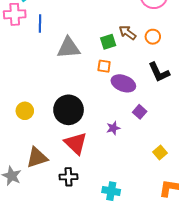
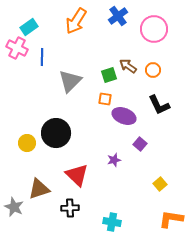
pink cross: (15, 14) -> (17, 48), turned 30
gray triangle: (69, 48) -> (70, 81), turned -40
black circle: (69, 110) -> (56, 133), moved

